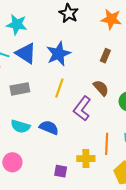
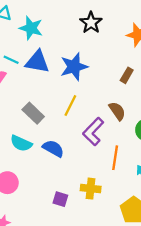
blue triangle: (26, 53) -> (37, 62), turned -30
gray rectangle: (20, 89) -> (33, 113), moved, turned 48
orange line: (107, 144) -> (115, 158), moved

